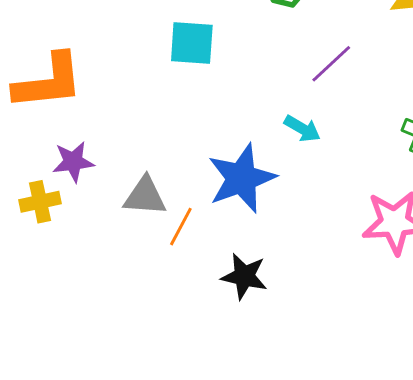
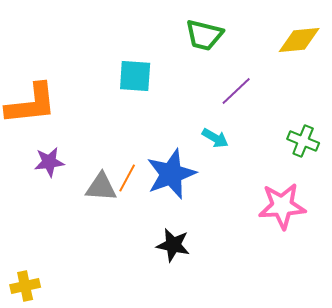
yellow cross: (40, 202) -> (25, 286), moved
orange line: (181, 227) -> (127, 178), moved

